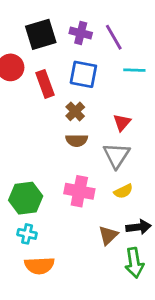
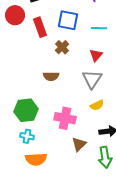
cyan line: (134, 70) -> (99, 28), moved
brown semicircle: (77, 140) -> (51, 76), moved
pink cross: (79, 191) -> (65, 118), moved
brown triangle: (108, 235) -> (79, 144), moved

